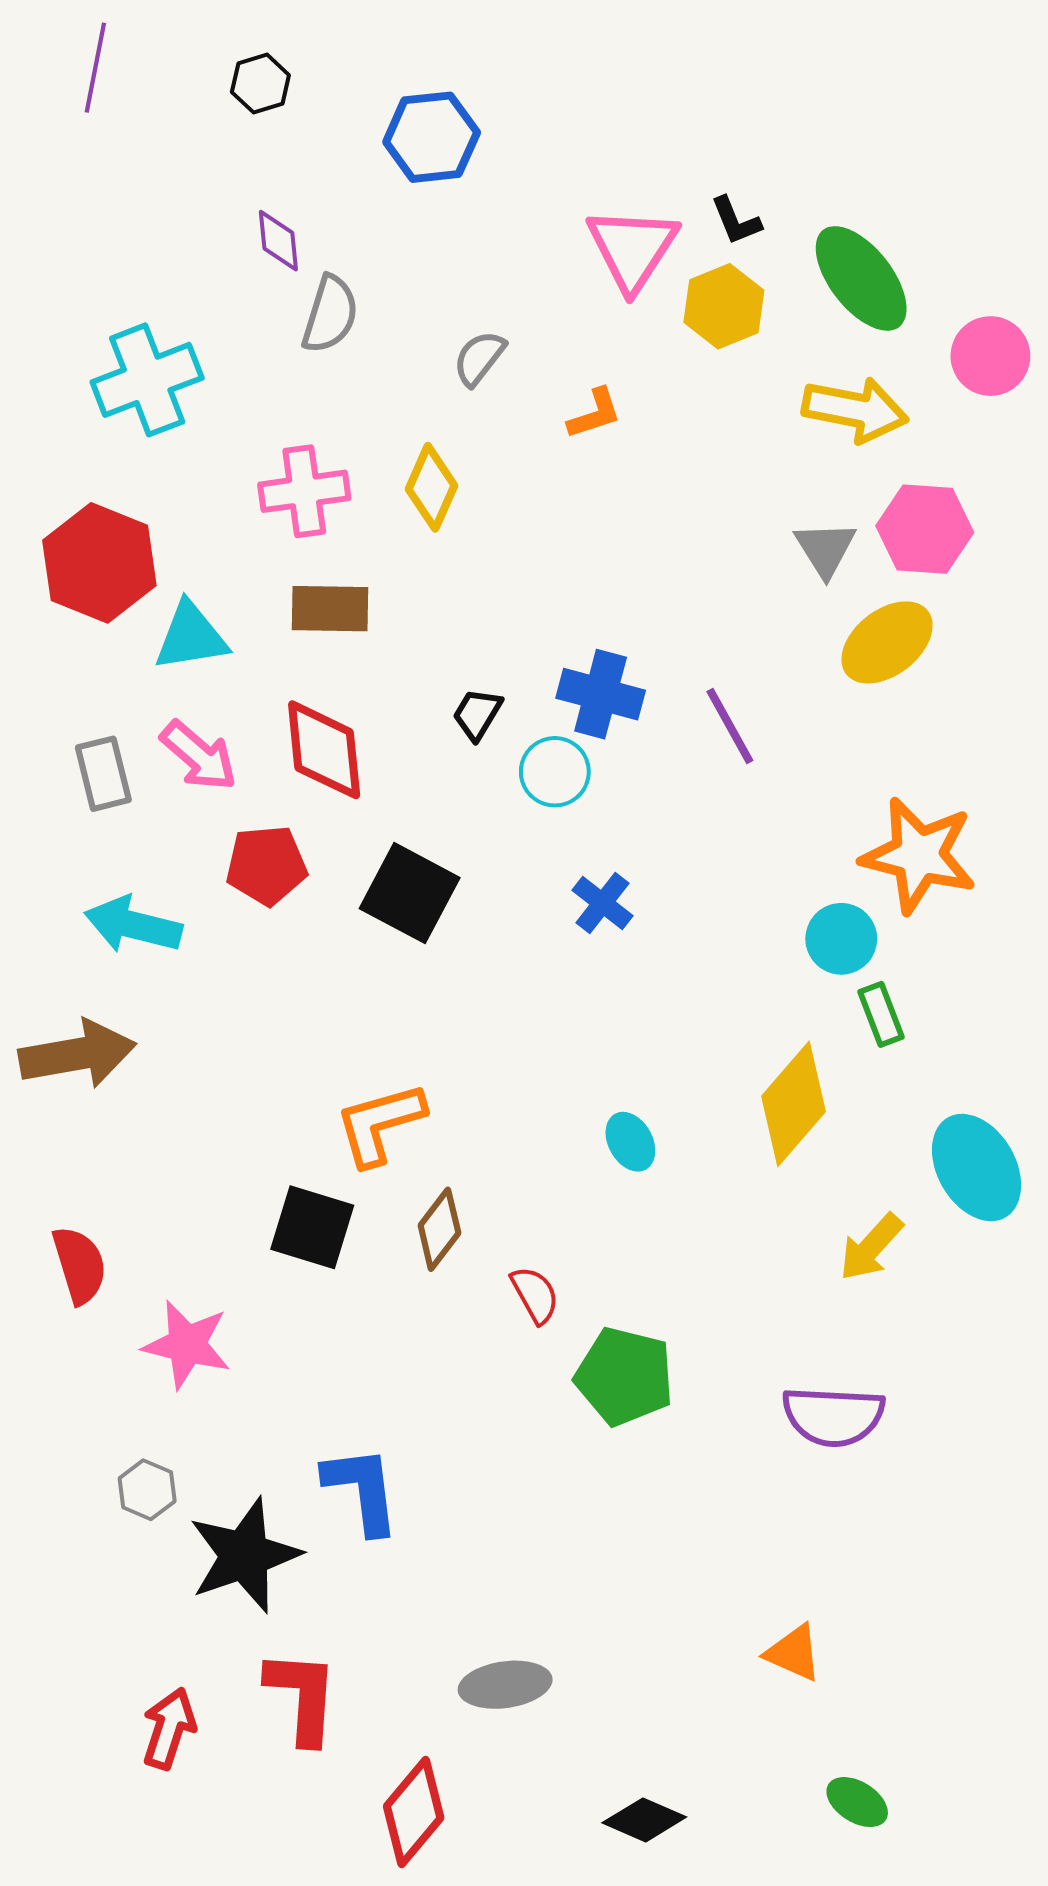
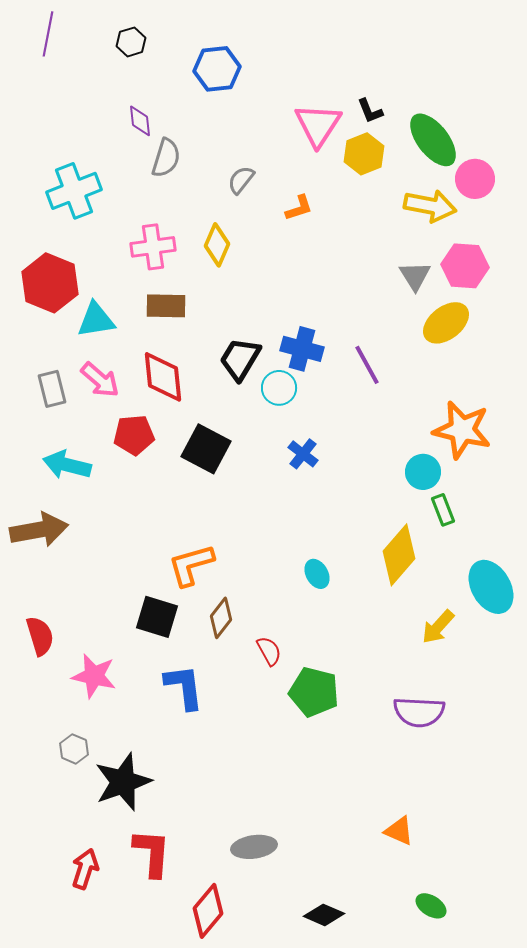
pink circle: (990, 356) -> (475, 179), moved
black trapezoid: (477, 714) -> (240, 359), size x1.6
blue L-shape: (362, 1490) -> (184, 687), moved

